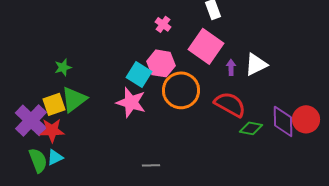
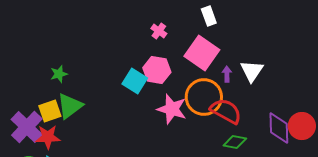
white triangle: (256, 64) -> (252, 71), turned -30
orange circle: (181, 90) -> (204, 97), moved
pink star: (131, 102) -> (172, 109), moved
green diamond: (251, 128) -> (235, 142), moved

